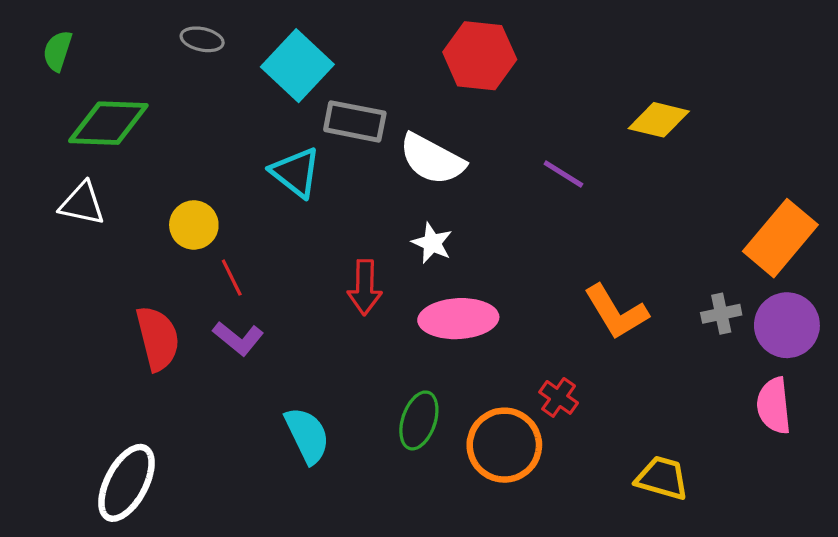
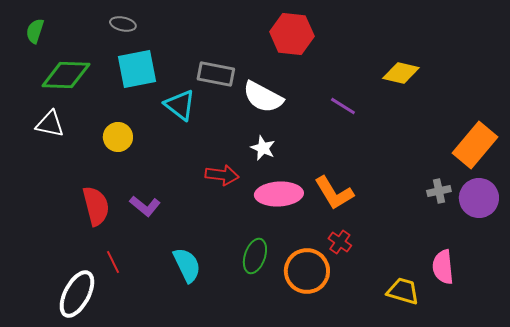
cyan square: (297, 66) -> (137, 69), moved, turned 36
red line: (232, 278) -> (113, 262), moved
red arrow: (365, 287) -> (222, 175), turned -84
orange L-shape: (616, 312) -> (334, 193), moved
pink semicircle: (774, 406) -> (443, 267), moved

